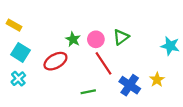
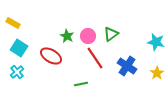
red ellipse: (55, 61) -> (51, 56), turned 60
yellow star: (157, 80) -> (157, 73), moved
blue cross: (130, 85) -> (127, 66), moved

